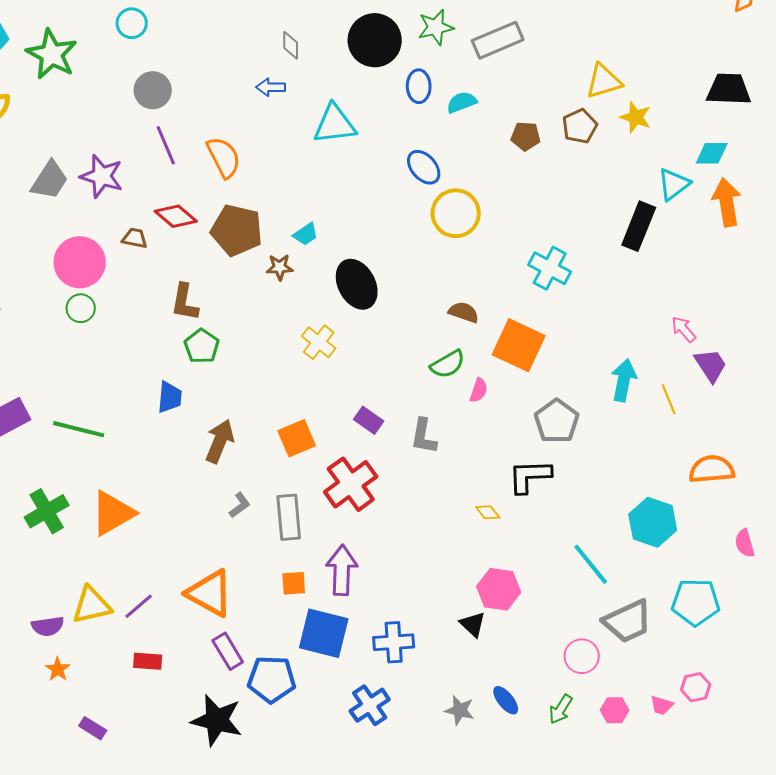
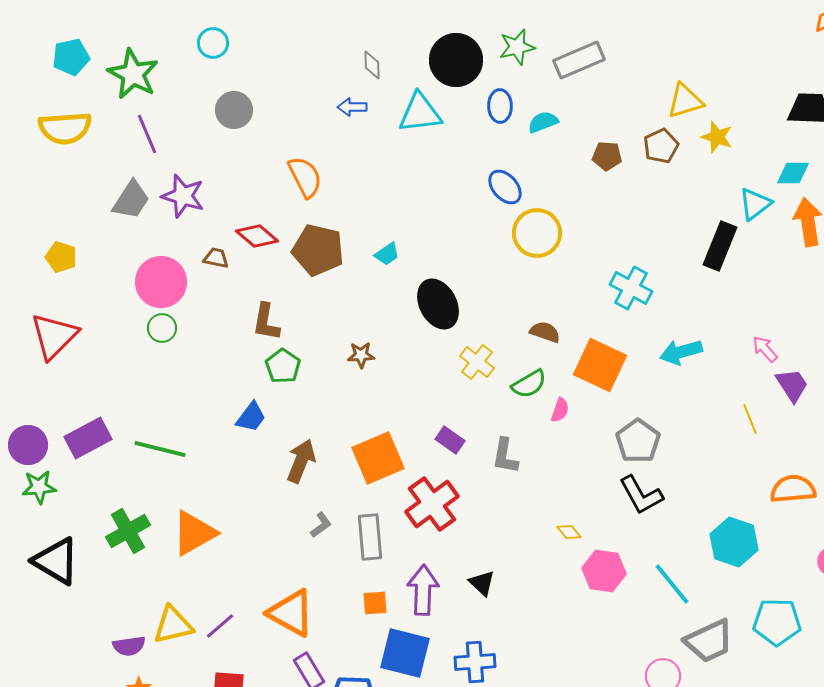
cyan triangle: (335, 124) -> (420, 113), moved
purple line: (166, 145) -> (147, 134), moved
brown star: (280, 267) -> (361, 355), moved
yellow cross: (319, 342) -> (477, 362), moved
cyan arrow: (624, 380) -> (681, 352), moved, turned -117
blue trapezoid: (170, 397) -> (251, 417), turned 32
orange square: (297, 438) -> (378, 458), size x1.4
black L-shape: (530, 476) -> (641, 495), moved, turned -117
pink hexagon: (499, 589) -> (604, 571), moved
black triangle: (473, 624) -> (482, 583), moved

